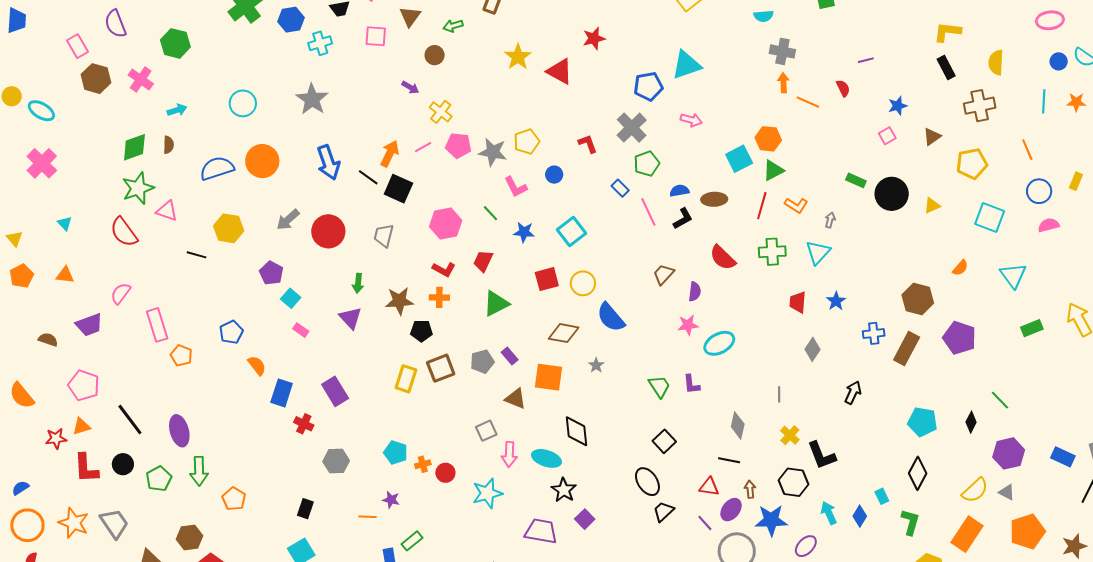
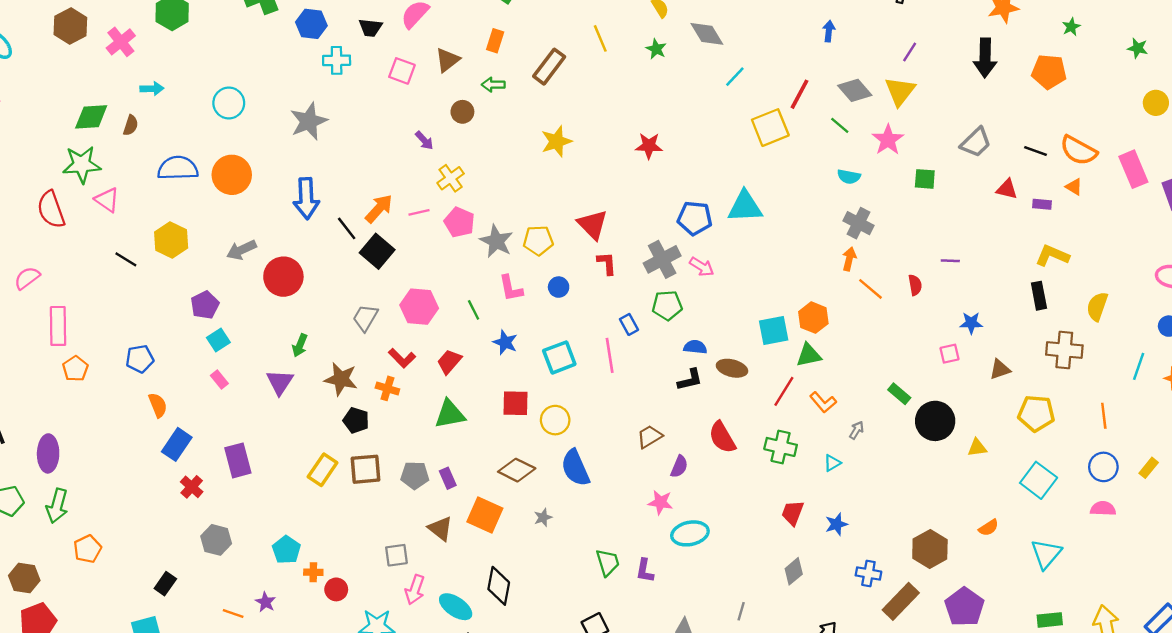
red triangle: (560, 71) -> (593, 225), moved
pink arrow: (691, 120) -> (702, 267), moved
pink line: (648, 212) -> (610, 355), moved
gray trapezoid: (384, 236) -> (365, 318), moved
cyan triangle: (818, 252) -> (832, 463), size x0.6

